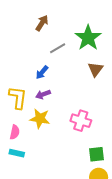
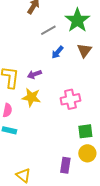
blue arrow: (42, 72) -> (57, 52), moved
pink cross: (81, 121) -> (70, 99), turned -30

